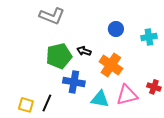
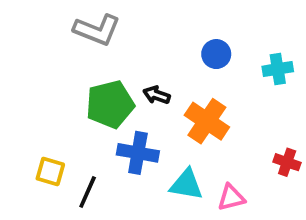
pink triangle: (127, 95) -> (231, 198), moved, size x0.7
yellow square: (26, 105) -> (50, 171), moved

